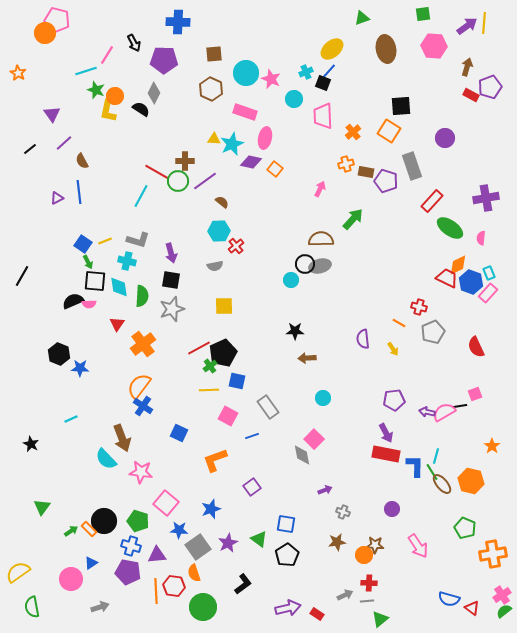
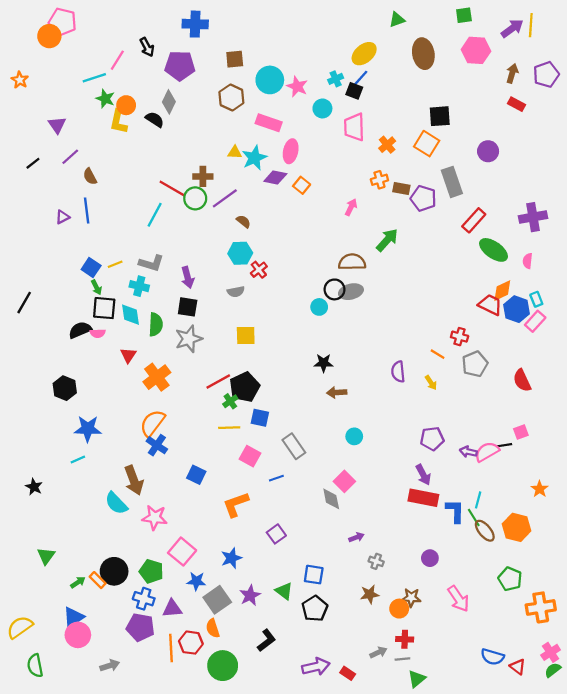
purple pentagon: (490, 87) -> (546, 74), moved
blue star: (80, 368) -> (88, 429), moved, size x1.4
blue triangle: (91, 563) -> (73, 617), moved, size x1.5

